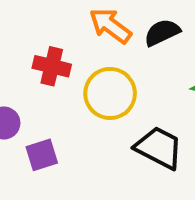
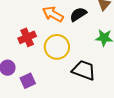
red cross: (52, 66) -> (27, 37), turned -30

